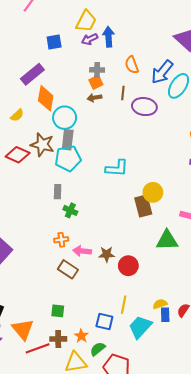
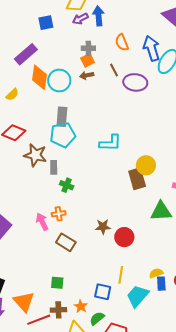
blue arrow: (162, 72) -> (152, 48), turned 125
brown line: (123, 93) -> (114, 70), turned -32
cyan circle: (65, 118) -> (59, 81), moved
brown star: (42, 145) -> (35, 155), moved
pink arrow: (82, 251) -> (42, 222), moved, turned 60

